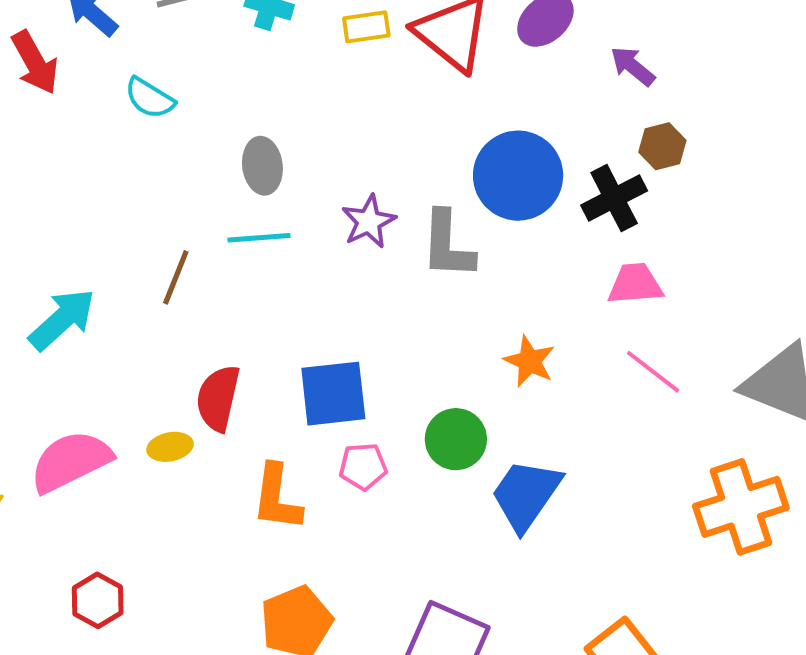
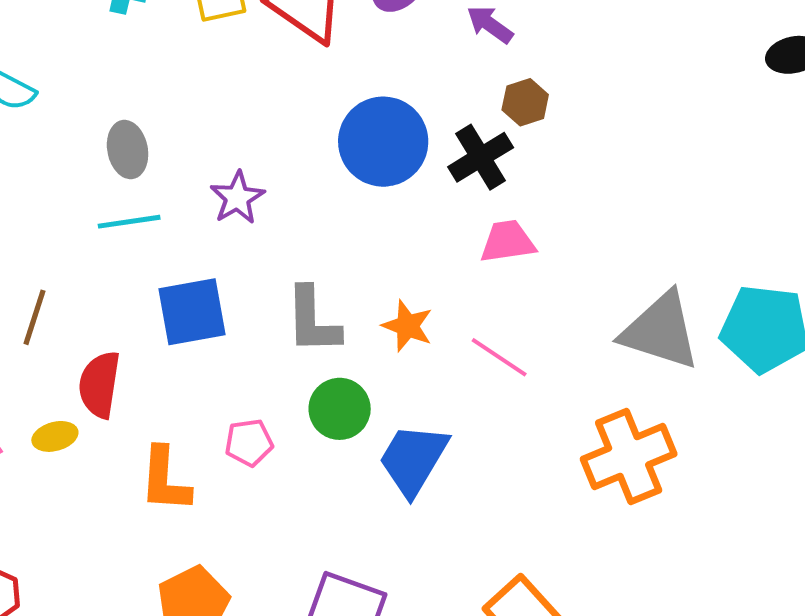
gray L-shape: (447, 245) -> (313, 320), moved
brown line: (176, 277) -> (35, 317), moved
pink line: (653, 372) -> (499, 357), moved
blue square: (333, 394) -> (192, 312), moved

